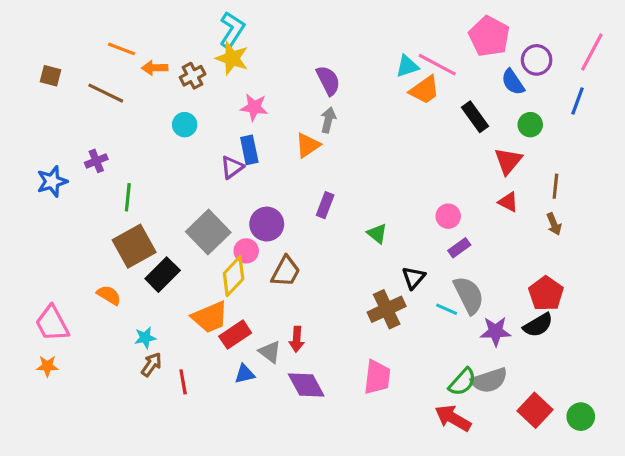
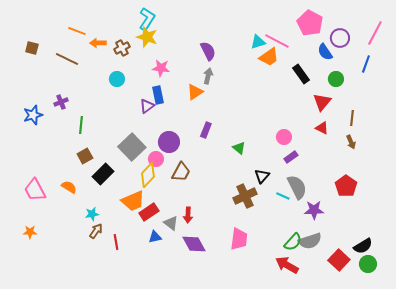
brown square: (134, 246) -> (85, 156), size x0.6
pink trapezoid: (52, 323) -> (35, 190), moved
black semicircle: (538, 325) -> (363, 246), moved

